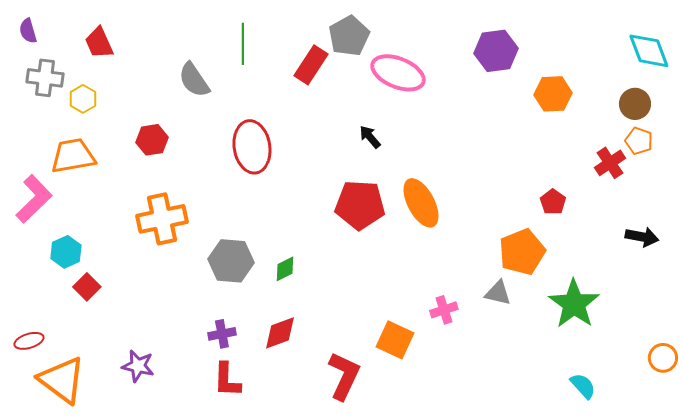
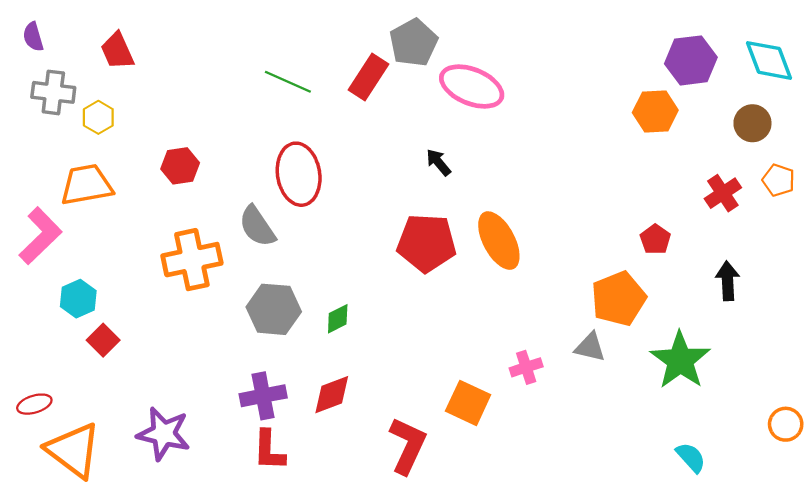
green line: (243, 44) -> (288, 82), moved, turned -66
purple hexagon: (496, 51) -> (691, 60), moved
gray semicircle: (194, 80) -> (257, 226), moved
orange pentagon: (639, 141) -> (779, 180), moved
black arrow: (642, 237) -> (728, 281), moved, turned -104
purple cross: (222, 334) -> (263, 396), size x1.4
purple star: (138, 366) -> (164, 434), size x1.4

